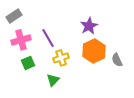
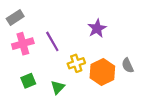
orange hexagon: (94, 51) -> (102, 72), moved
yellow cross: (61, 58) -> (76, 63), moved
green square: (28, 63) -> (28, 81), moved

